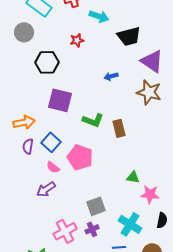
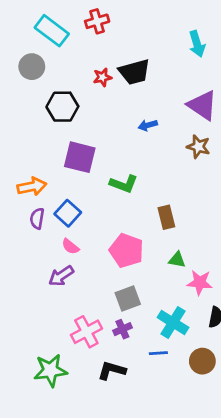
cyan arrow: (99, 16) -> (197, 44), moved, turned 54
black trapezoid: (129, 36) -> (134, 72), moved
brown star: (149, 92) -> (198, 147), size x0.7
brown rectangle: (119, 128) -> (166, 217), moved
pink pentagon: (80, 157) -> (126, 251), moved

